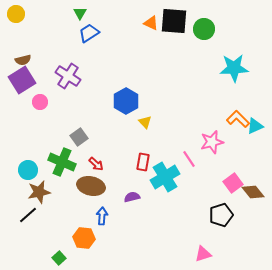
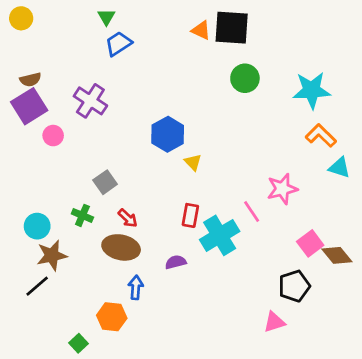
green circle: (204, 29) -> (245, 78), moved
orange L-shape: (238, 119) -> (321, 136), moved
cyan triangle: (255, 126) -> (340, 168), turned 42
green cross: (62, 162) -> (82, 215), size x0.6
pink triangle: (203, 254) -> (274, 322), moved

